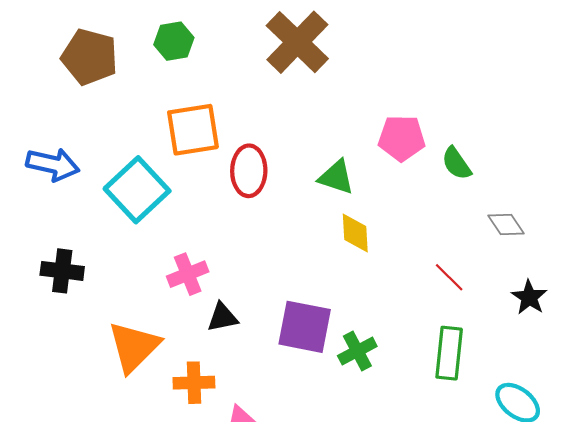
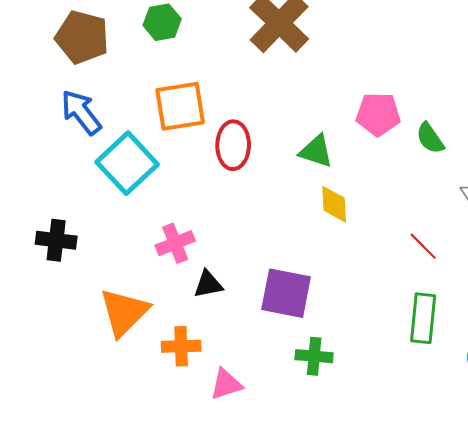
blue arrow: (53, 164) -> (81, 112), moved, turned -141
green cross: (357, 351) -> (314, 356), moved, turned 33

